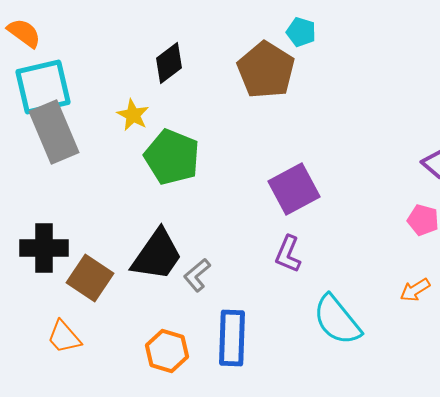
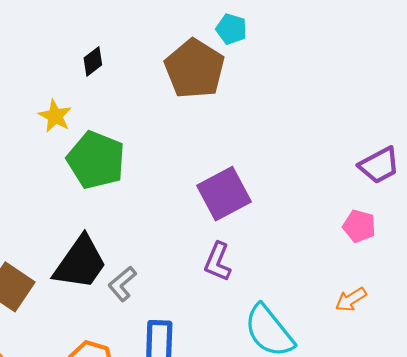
black diamond: (169, 63) -> (93, 61), size x0.7

